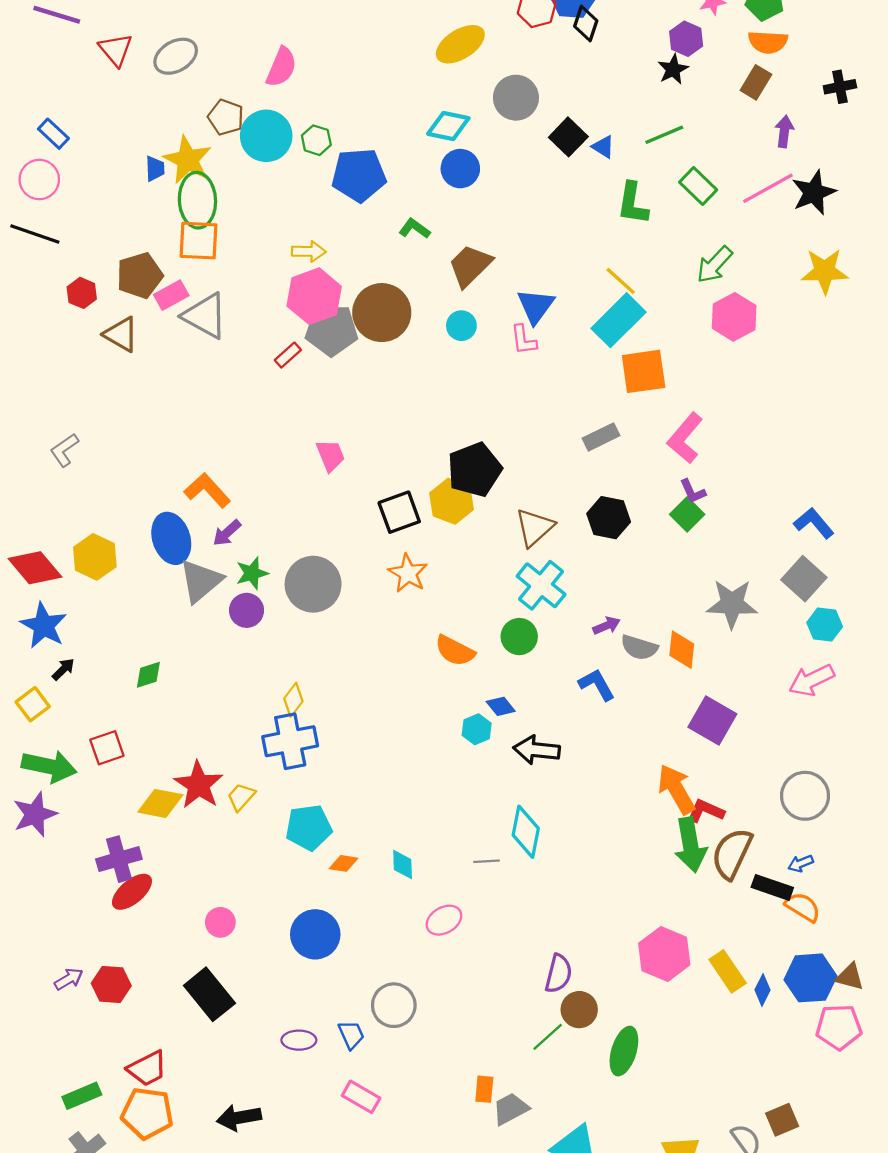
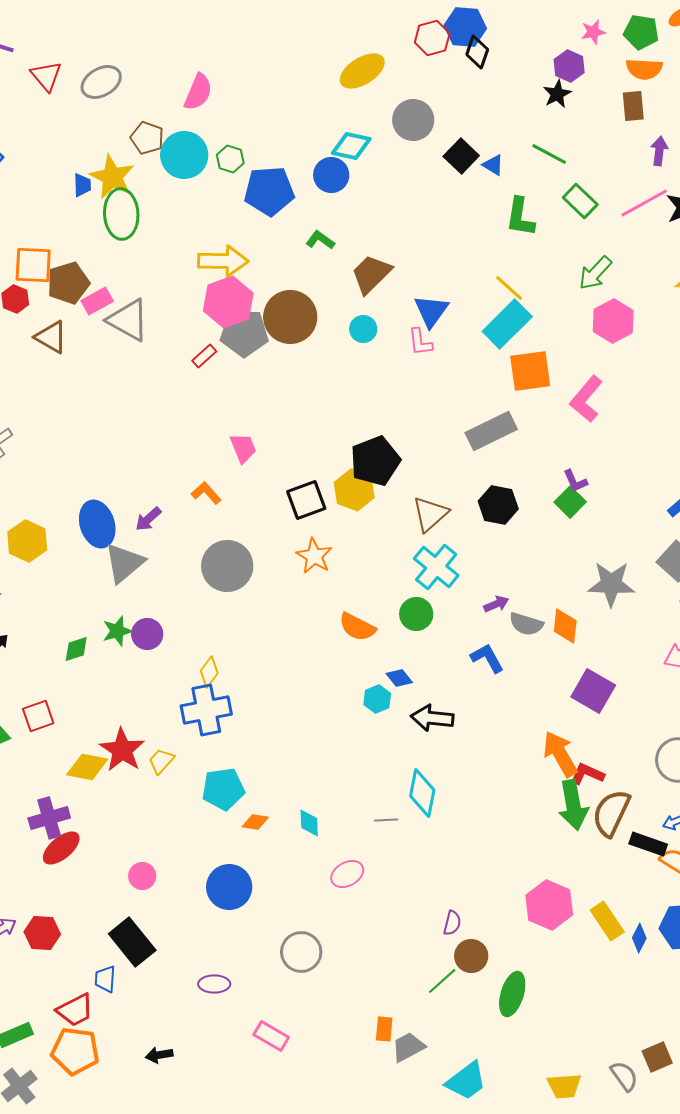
brown rectangle: (756, 82) -> (633, 106), turned -36
green line: (664, 135) -> (549, 154), turned 51
blue circle: (460, 169) -> (331, 175), moved
orange square: (199, 241) -> (33, 265), moved
yellow arrow: (309, 251) -> (223, 261), size x1.6
gray rectangle: (601, 437) -> (491, 431), size x1.5
pink L-shape: (685, 438) -> (586, 399), moved
orange L-shape: (207, 490) -> (206, 493), moved, size x0.7
green star: (252, 573) -> (117, 631), moved
purple circle: (247, 610) -> (147, 634), moved
purple semicircle: (558, 974) -> (452, 923), size x0.7
blue trapezoid: (351, 1035) -> (105, 979), moved, turned -152
black arrow: (239, 1118) -> (159, 1055), size x0.7

